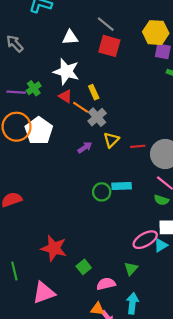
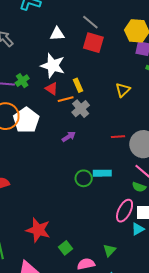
orange line: (81, 107) -> (66, 99), turned -49
yellow triangle: (111, 140) -> (123, 90), moved
pink ellipse: (145, 240) -> (125, 211), moved, turned -35

